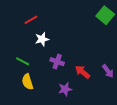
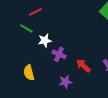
white star: (42, 39) -> (45, 40), moved
green line: (23, 61) -> (26, 28), moved

